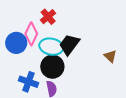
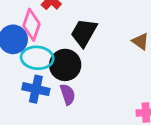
cyan ellipse: (51, 47) -> (37, 58), moved

